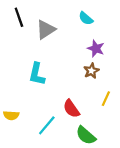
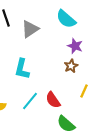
cyan semicircle: (86, 18) -> (66, 19), size x1.5
cyan line: (47, 125) -> (30, 101), moved

